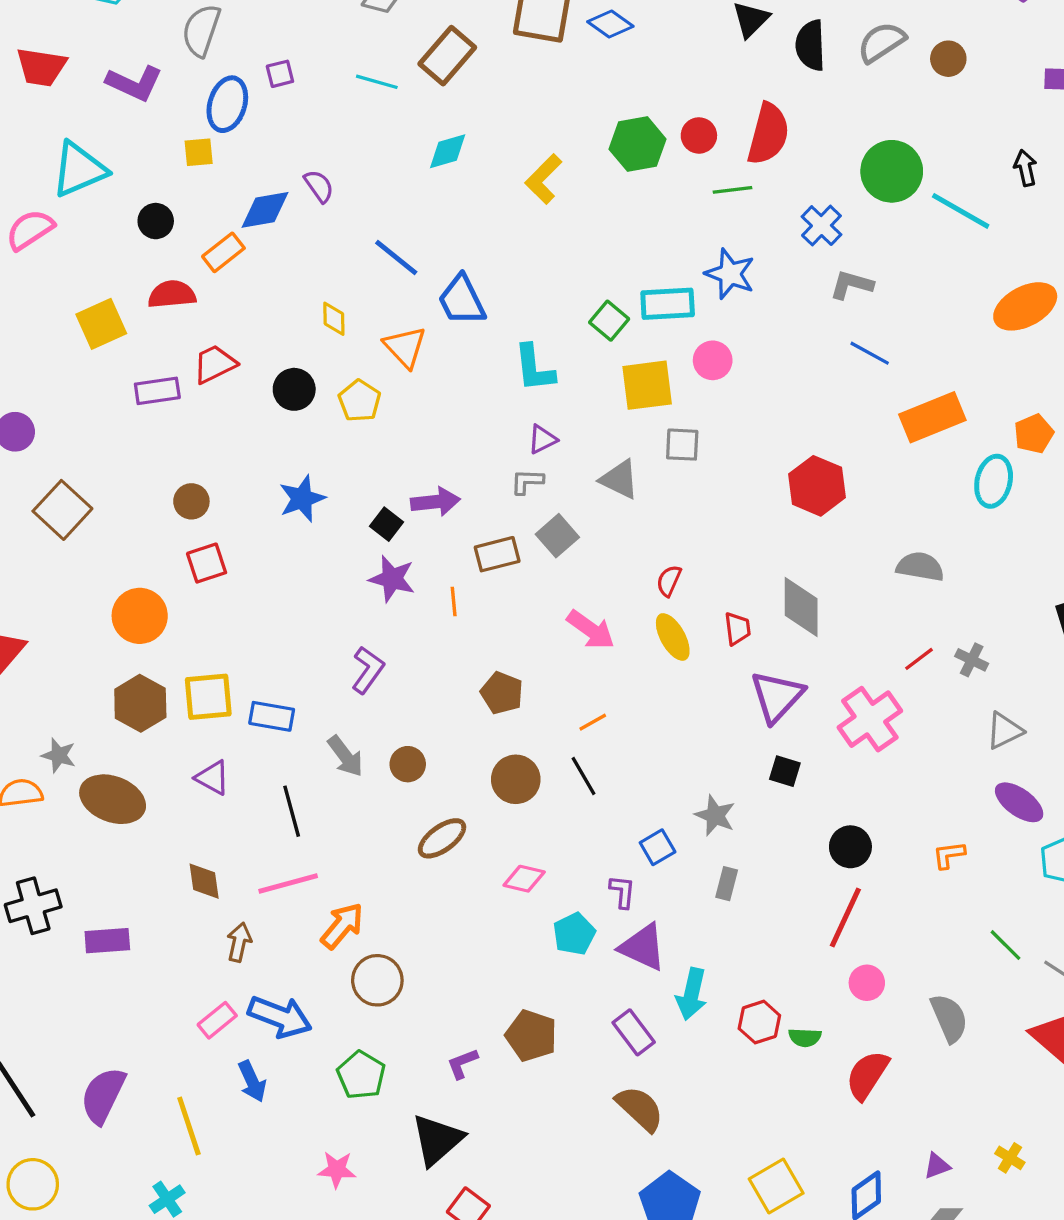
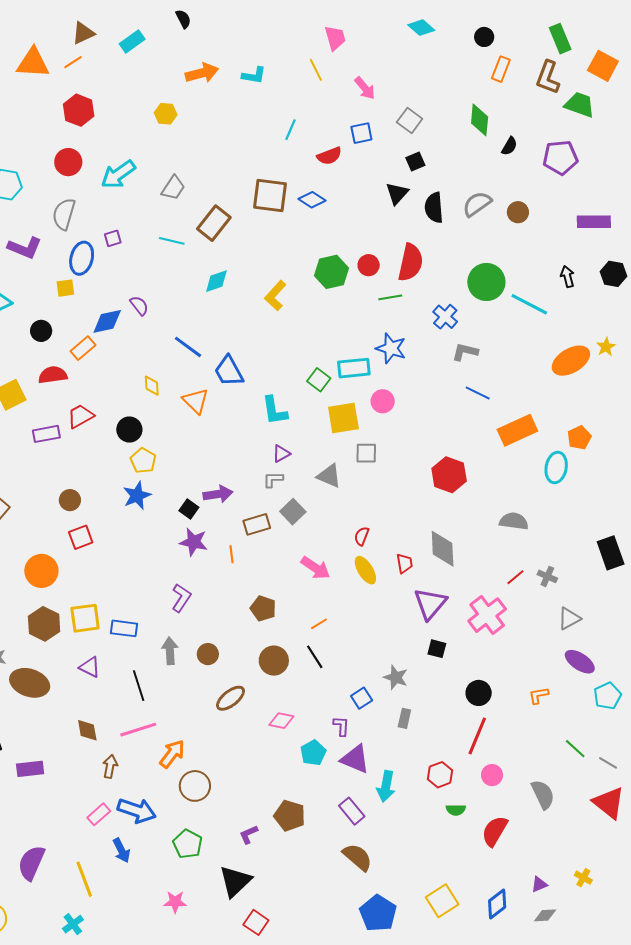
yellow pentagon: (360, 401) -> (143, 461), moved
gray arrow: (345, 756) -> (170, 651), turned -144
red hexagon: (759, 1022) -> (440, 775), moved

